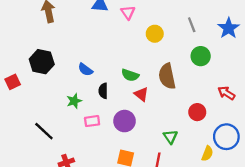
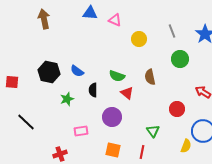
pink triangle: (128, 12) -> (115, 20), turned -32
black hexagon: (42, 62) -> (49, 72), moved
brown semicircle: (167, 76) -> (150, 77), size x0.7
red square: (13, 82) -> (12, 82), turned 32
pink rectangle: (92, 121) -> (81, 131), moved
black line: (44, 131) -> (26, 122), moved

